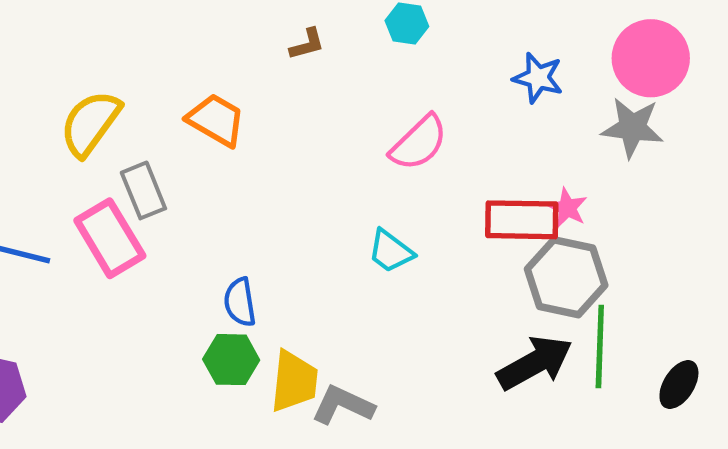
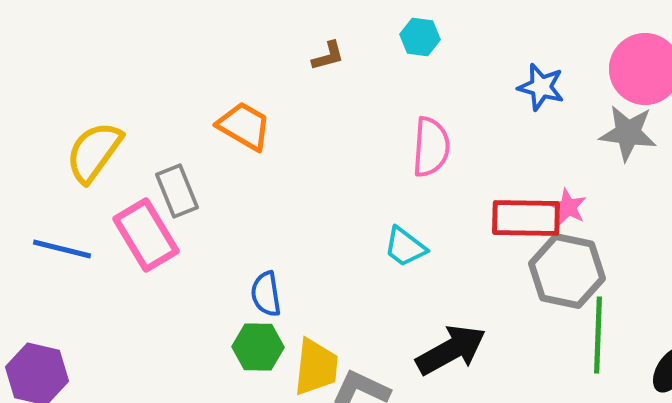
yellow semicircle: (90, 123) -> (94, 152), moved
pink semicircle: (419, 143) -> (431, 147), turned -42
black arrow: (535, 363) -> (451, 350), moved

